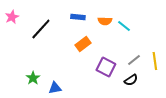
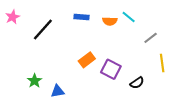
cyan line: (124, 26) -> (129, 17), moved
orange rectangle: (83, 44) -> (87, 60), moved
gray line: (134, 60) -> (151, 38), moved

